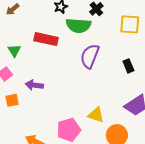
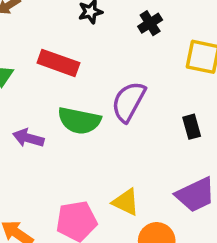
green semicircle: (78, 25) -> (79, 121), moved

